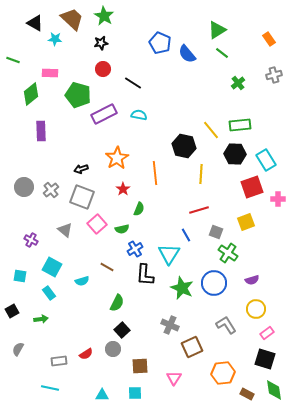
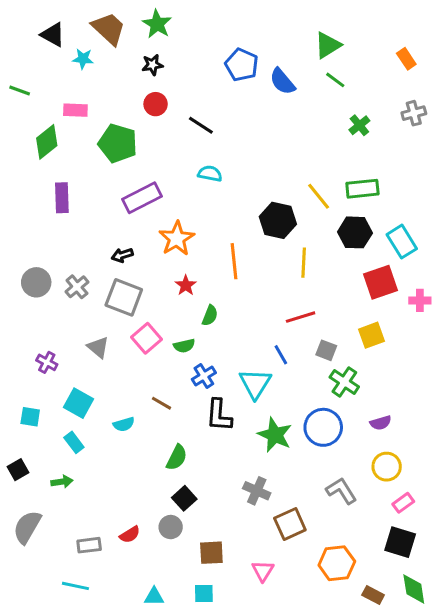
purple rectangle: (104, 114) -> (142, 198), moved
gray semicircle: (18, 349) -> (27, 527), size x1.6

